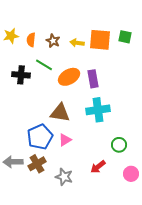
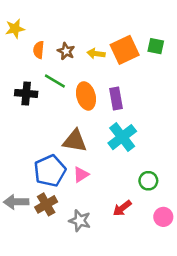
yellow star: (11, 36) -> (15, 29), moved
orange square: (100, 40) -> (125, 50), turned -30
orange ellipse: (69, 77) -> (86, 96), turned -75
cyan cross: (98, 110) -> (122, 137), turned -30

